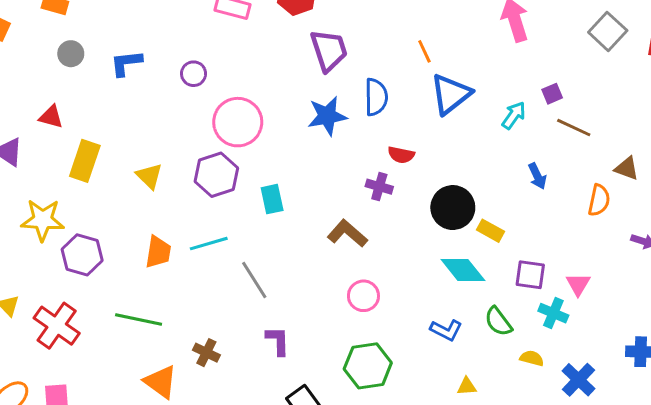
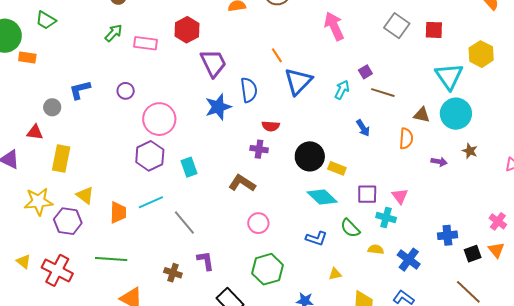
gray circle: (71, 54) -> (52, 107), moved
yellow triangle: (149, 176) -> (85, 195), moved
brown cross: (206, 353) -> (173, 273), moved

